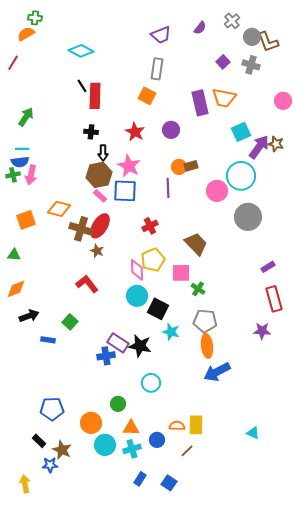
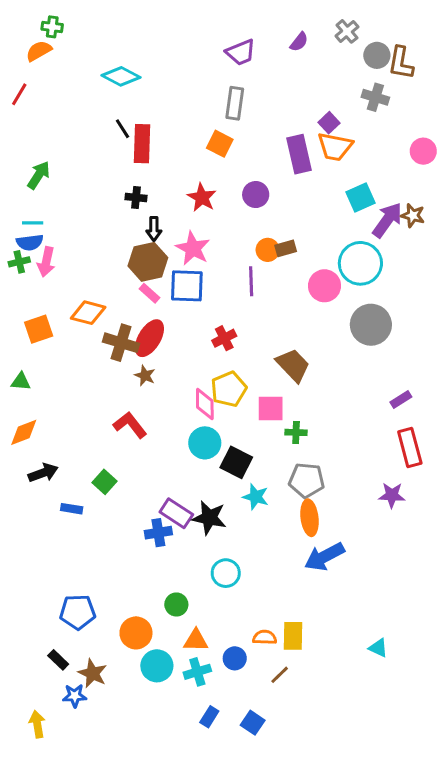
brown L-shape: (268, 42) -> (401, 63), turned 30
purple square: (223, 62) -> (329, 123), moved
green cross: (198, 289) -> (296, 432), turned -32

